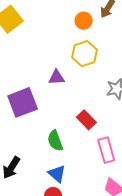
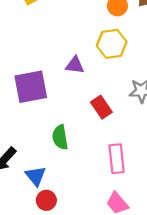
red rectangle: (86, 120) -> (101, 107), moved
blue triangle: (57, 174) -> (36, 176), moved

